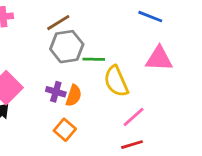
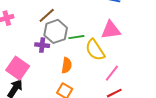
pink triangle: (159, 59) -> (111, 30), moved
purple cross: (56, 92) -> (42, 45), moved

